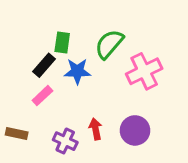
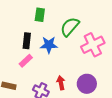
green rectangle: (62, 42) -> (40, 15), moved
black rectangle: (44, 65) -> (27, 41), turned -35

